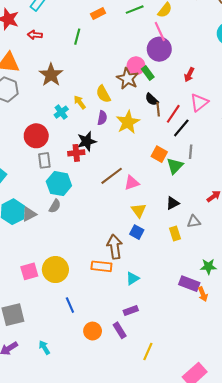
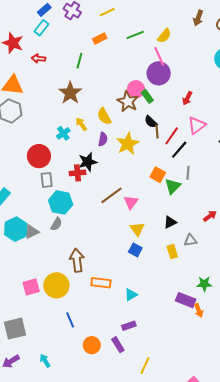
brown star: (51, 75) -> (70, 93), moved
pink triangle: (132, 183) -> (131, 202), turned -35
brown arrow: (115, 247) -> (77, 260), moved

